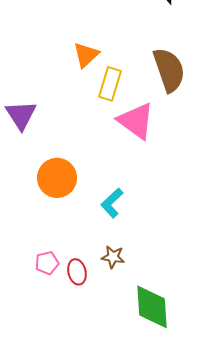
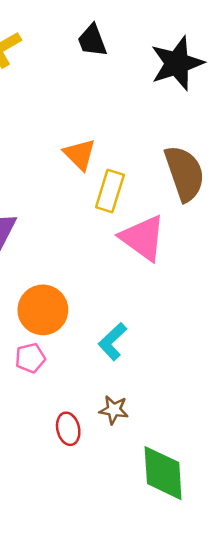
orange triangle: (86, 55) -> (80, 154), turned -32
pink pentagon: (47, 263) -> (30, 358), moved

